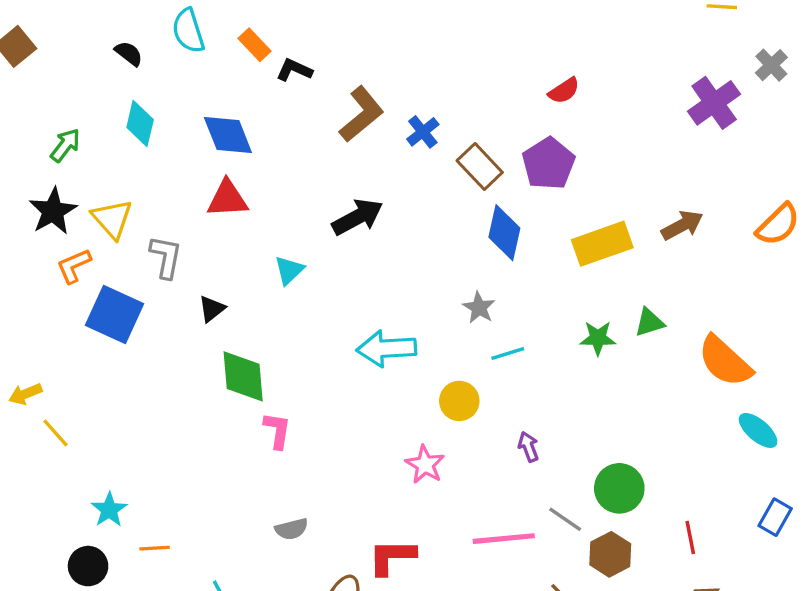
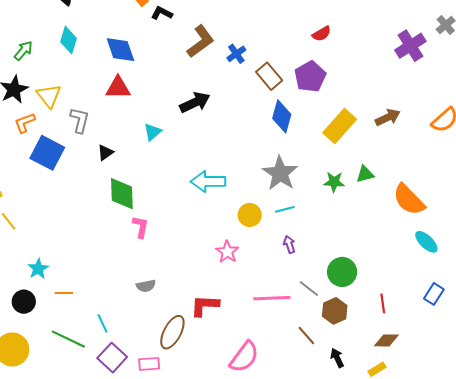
yellow rectangle: (602, 244) -> (340, 126), turned -32
gray star: (479, 308) -> (280, 173), moved, size x1.8
cyan line: (508, 354) -> (285, 209), moved

